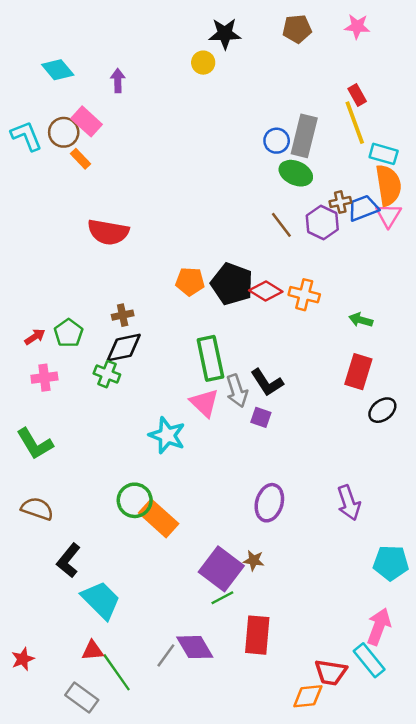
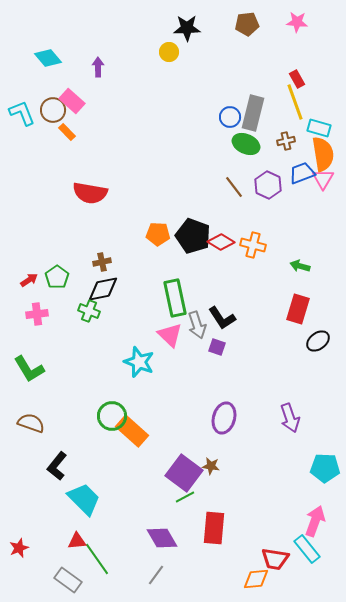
brown cross: (340, 202) -> (286, 141), moved
gray line: (166, 655) -> (156, 575), moved

